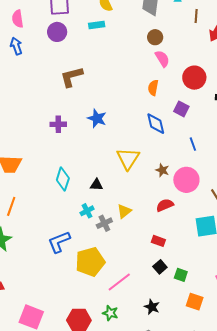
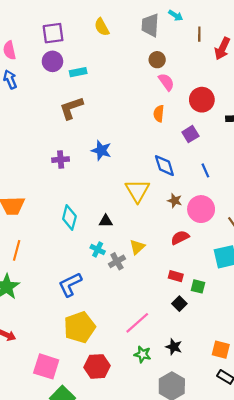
cyan rectangle: (97, 25) -> (78, 72), moved
purple square: (181, 109) -> (190, 134), turned 35
blue diamond: (156, 124) -> (164, 166), moved
cyan cross: (87, 211) -> (98, 249), turned -32
yellow pentagon: (90, 262) -> (80, 327), moved
green square: (181, 275) -> (198, 286), moved
orange square: (195, 302) -> (221, 350), moved
green star: (110, 313) -> (143, 354), moved

